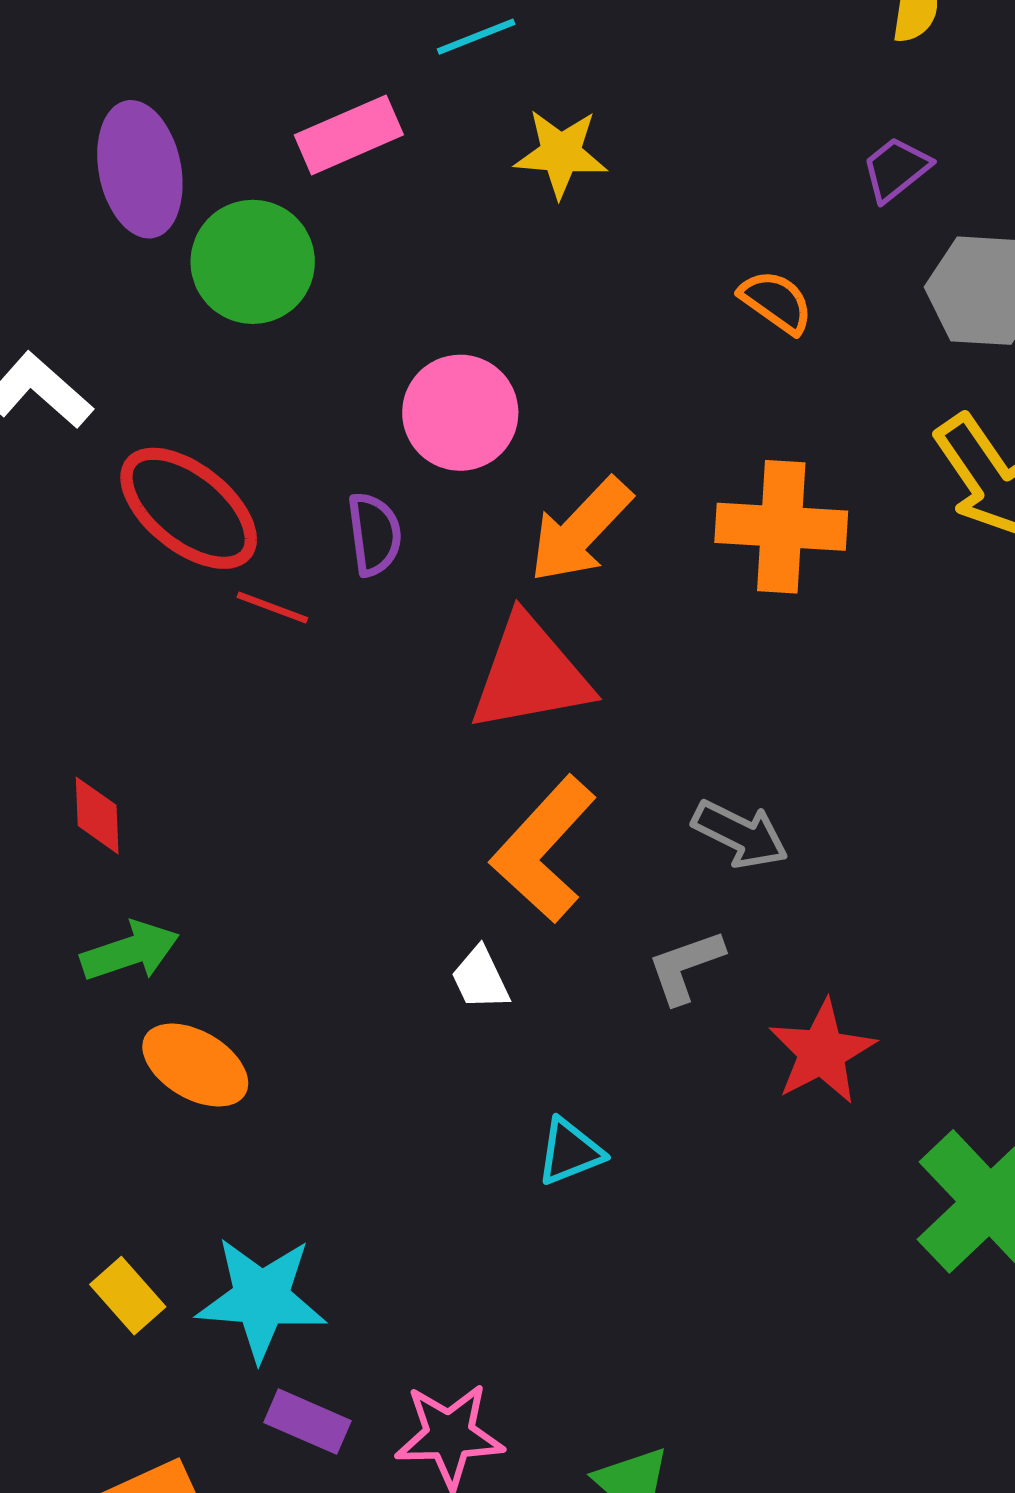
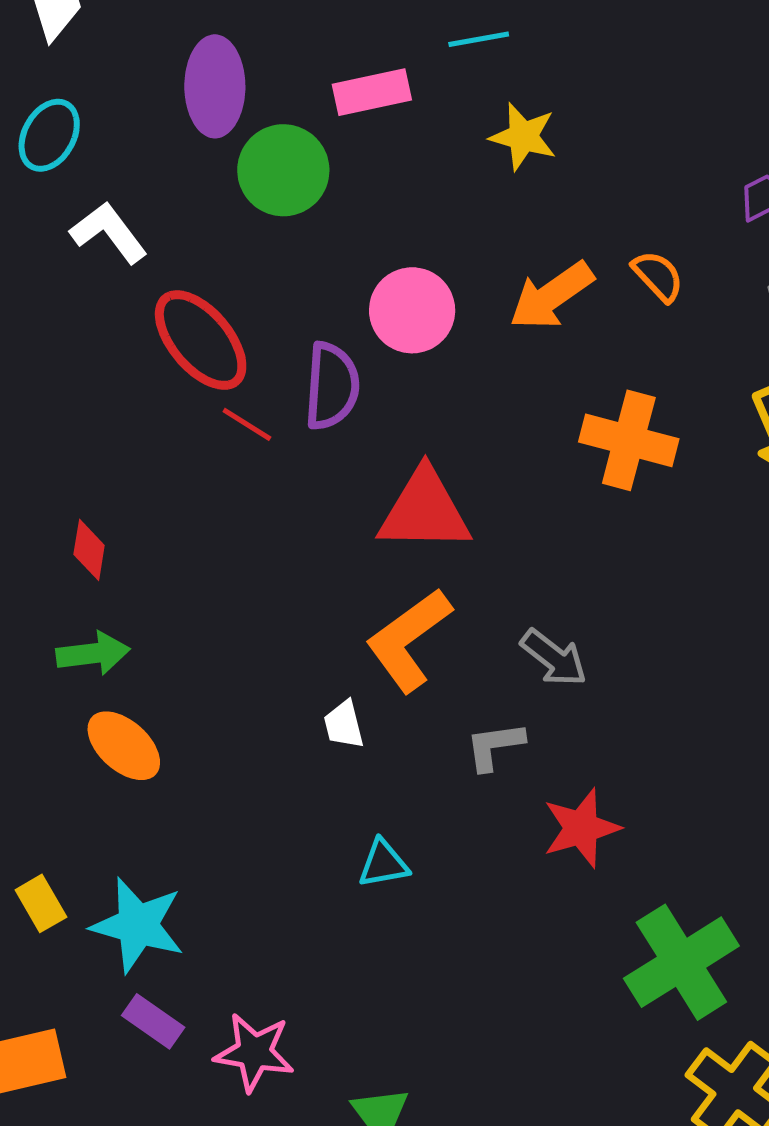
orange arrow: (580, 530) -> (551, 296), moved
purple semicircle: (374, 534) -> (332, 386), size x1.4

